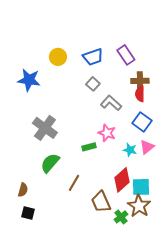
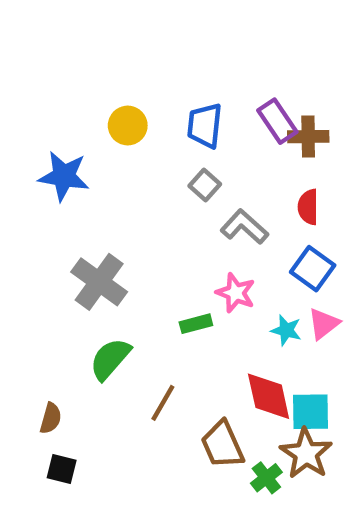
blue trapezoid: (93, 57) -> (205, 126), turned 115
brown cross: (140, 81) -> (308, 137), moved
red diamond: (122, 180) -> (269, 396), turned -60

